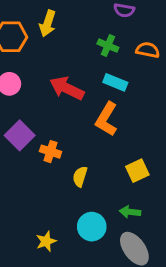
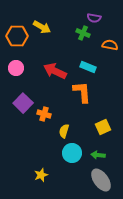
yellow arrow: (48, 23) -> (42, 27), turned -78
green cross: (108, 46) -> (83, 33), moved
orange L-shape: (106, 119) -> (82, 92), turned 145
cyan circle: (92, 227) -> (72, 153), moved

